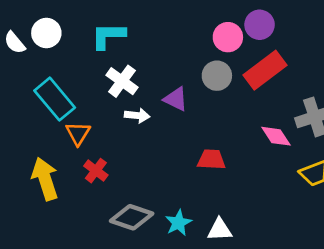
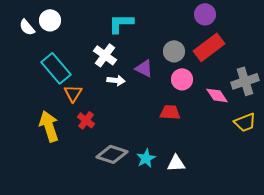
cyan L-shape: (108, 36) -> (121, 23), moved
pink circle: (228, 37) -> (182, 79), moved

